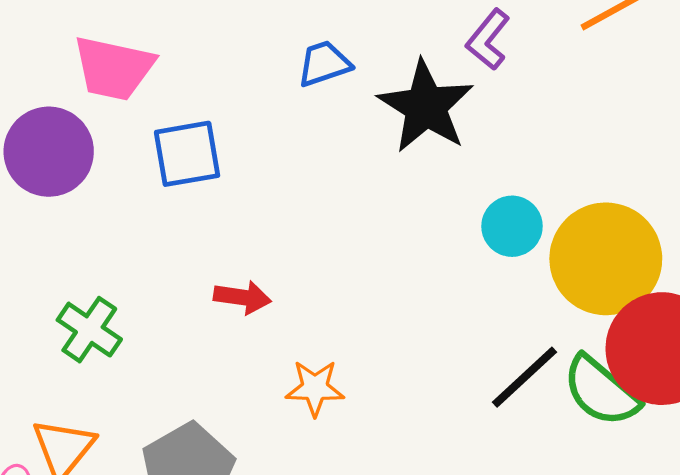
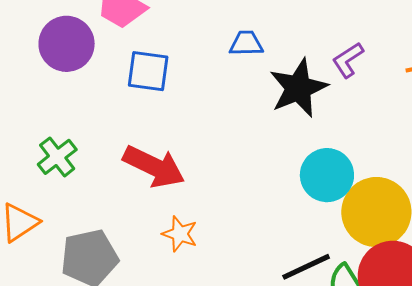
cyan circle: (512, 226) -> (327, 175), size x1.4
red arrow: (242, 297) -> (154, 166), size x1.8

